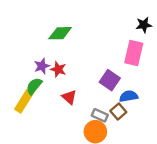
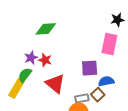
purple square: (110, 80) -> (90, 68), turned -36
red triangle: (69, 97) -> (55, 84), size x1.5
gray rectangle: (100, 115) -> (82, 98), turned -32

